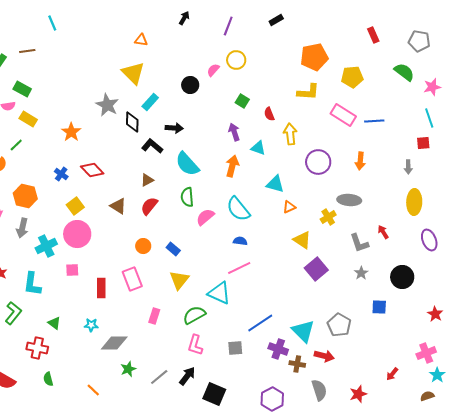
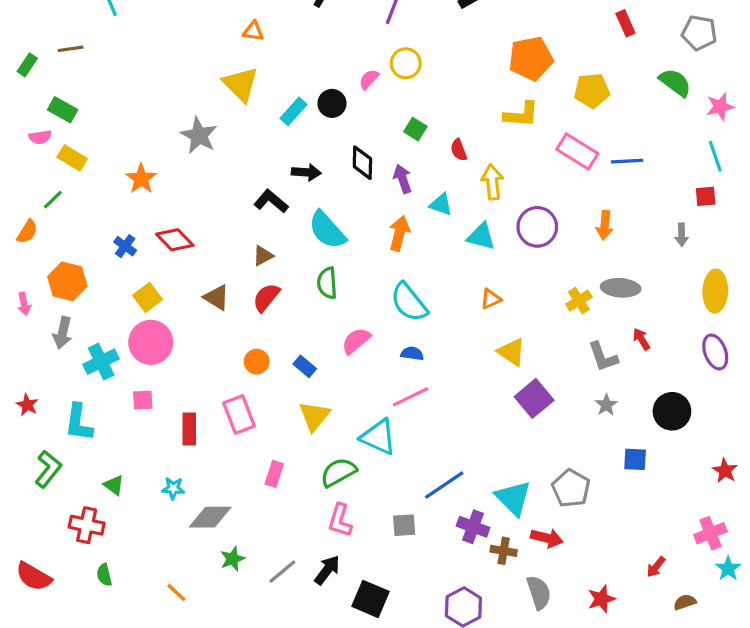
cyan rectangle: (150, 102) -> (293, 111), moved
black diamond: (132, 122) -> (362, 163), moved
cyan triangle: (275, 184) -> (481, 236), moved
gray ellipse: (349, 200) -> (621, 288), moved
yellow ellipse: (414, 202) -> (715, 291), moved
pink semicircle: (205, 217) -> (356, 341), moved
yellow cross: (328, 217) -> (579, 301), moved
brown semicircle: (427, 396) -> (685, 602), moved

